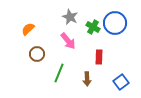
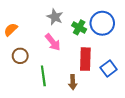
red rectangle: (99, 57) -> (85, 59), size x1.5
green line: (59, 73) -> (43, 76), turned -30
blue square: (121, 82) -> (109, 68), moved

